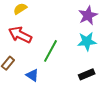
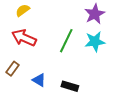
green line: (50, 51) -> (66, 41), moved
black rectangle: (87, 74) -> (70, 86), moved, turned 42

